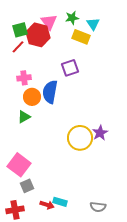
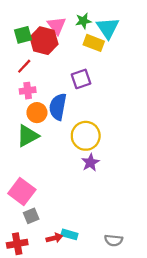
cyan triangle: (93, 24) -> (108, 28), size x1.5
red line: (18, 47) -> (24, 66), moved
green triangle: (24, 117) -> (28, 136), size x1.5
purple star: (100, 133) -> (90, 162), moved
yellow circle: (80, 138) -> (86, 136), moved
red arrow: (47, 205) -> (54, 238), turned -32

